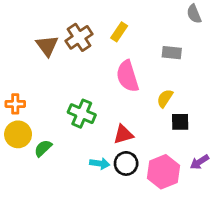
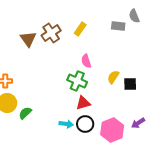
gray rectangle: (172, 53) -> (118, 26), moved
pink semicircle: (127, 76) -> (86, 61), size x0.6
green cross: (82, 114) -> (77, 81), moved
black square: (180, 122) -> (130, 84), moved

